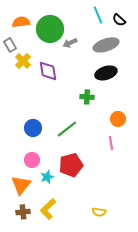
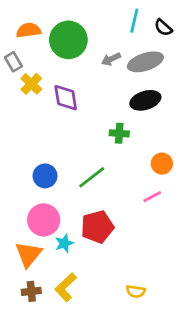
cyan line: (98, 15) -> (134, 21), turned 36
gray arrow: (70, 43) -> (111, 59), moved
pink line: (111, 143) -> (152, 197), turned 72
pink circle: (32, 160) -> (44, 220), size x1.5

